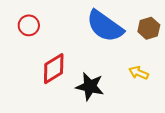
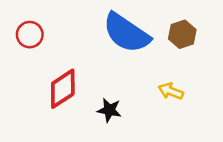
black star: (90, 86) -> (109, 110), size x0.7

